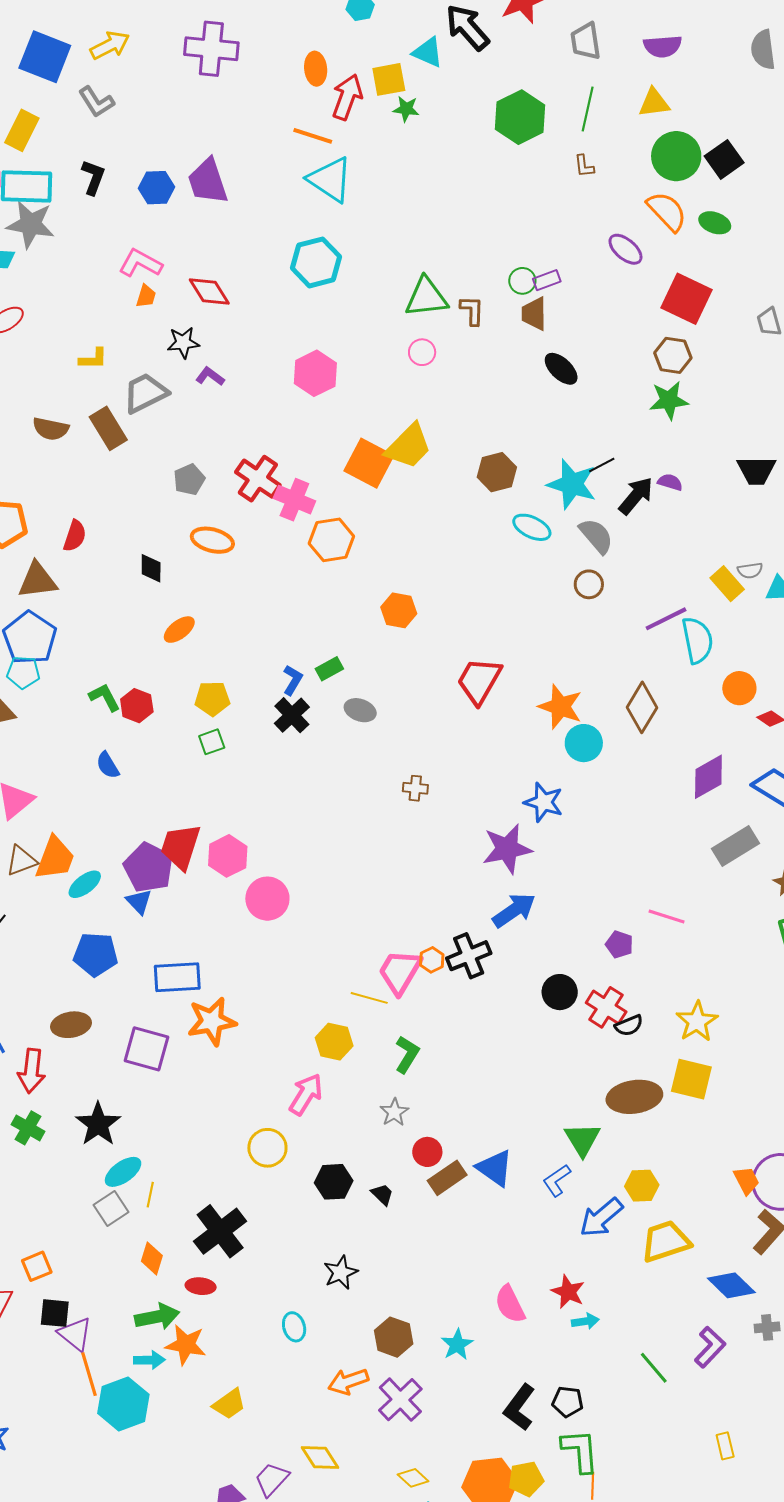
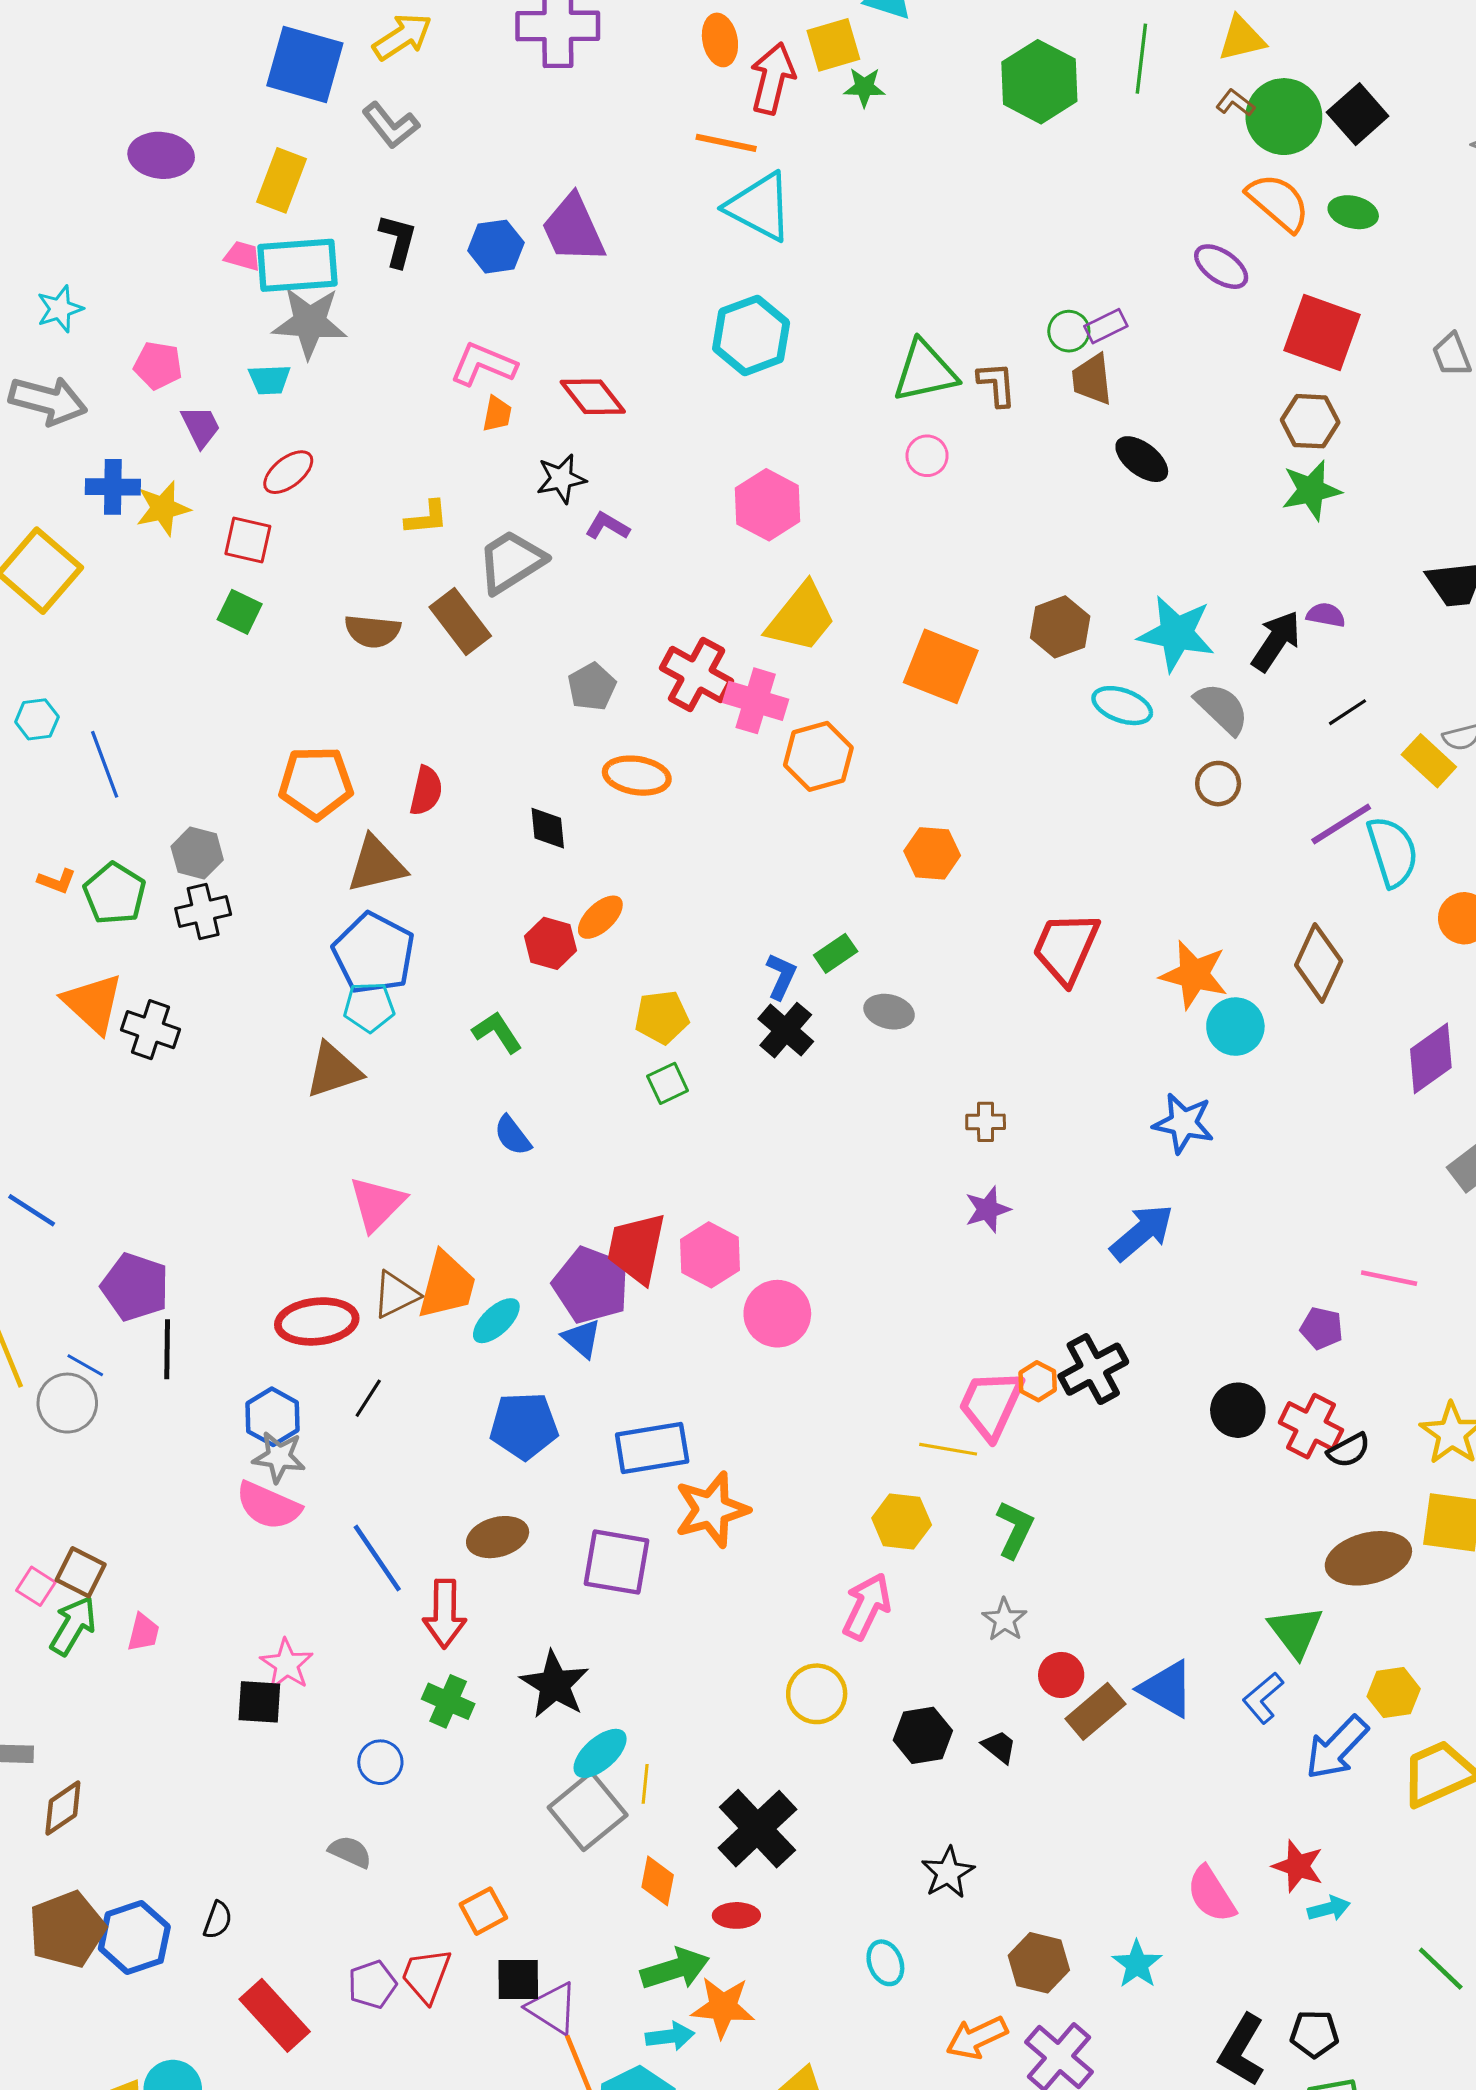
brown L-shape: (584, 166) -> (1235, 103), moved, turned 140
yellow trapezoid: (408, 446) -> (801, 618), moved
orange square: (369, 463) -> (941, 666), moved
black line: (602, 465) -> (1348, 712), moved
red hexagon: (137, 706) -> (550, 943), moved
purple star: (507, 849) -> (988, 1209), moved, size x0.6
blue arrow: (514, 910) -> (1142, 1232), moved
gray square: (111, 1209) -> (588, 1811), size x1.4

